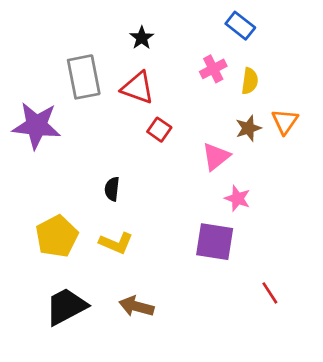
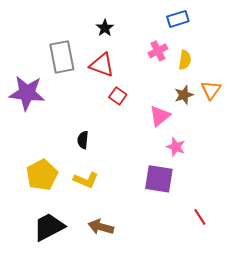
blue rectangle: (240, 26) -> (178, 19), turned -55

